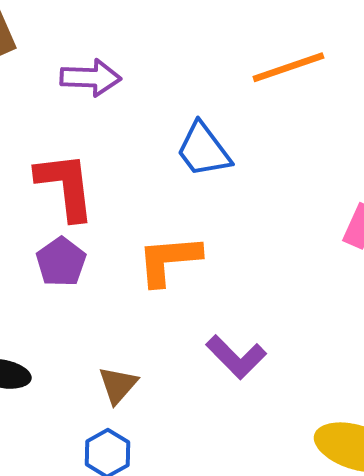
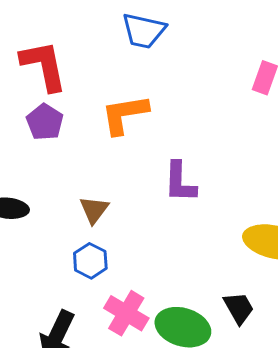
blue trapezoid: (203, 150) -> (144, 31), turned -36
purple L-shape: (236, 357) -> (180, 182), turned 51

